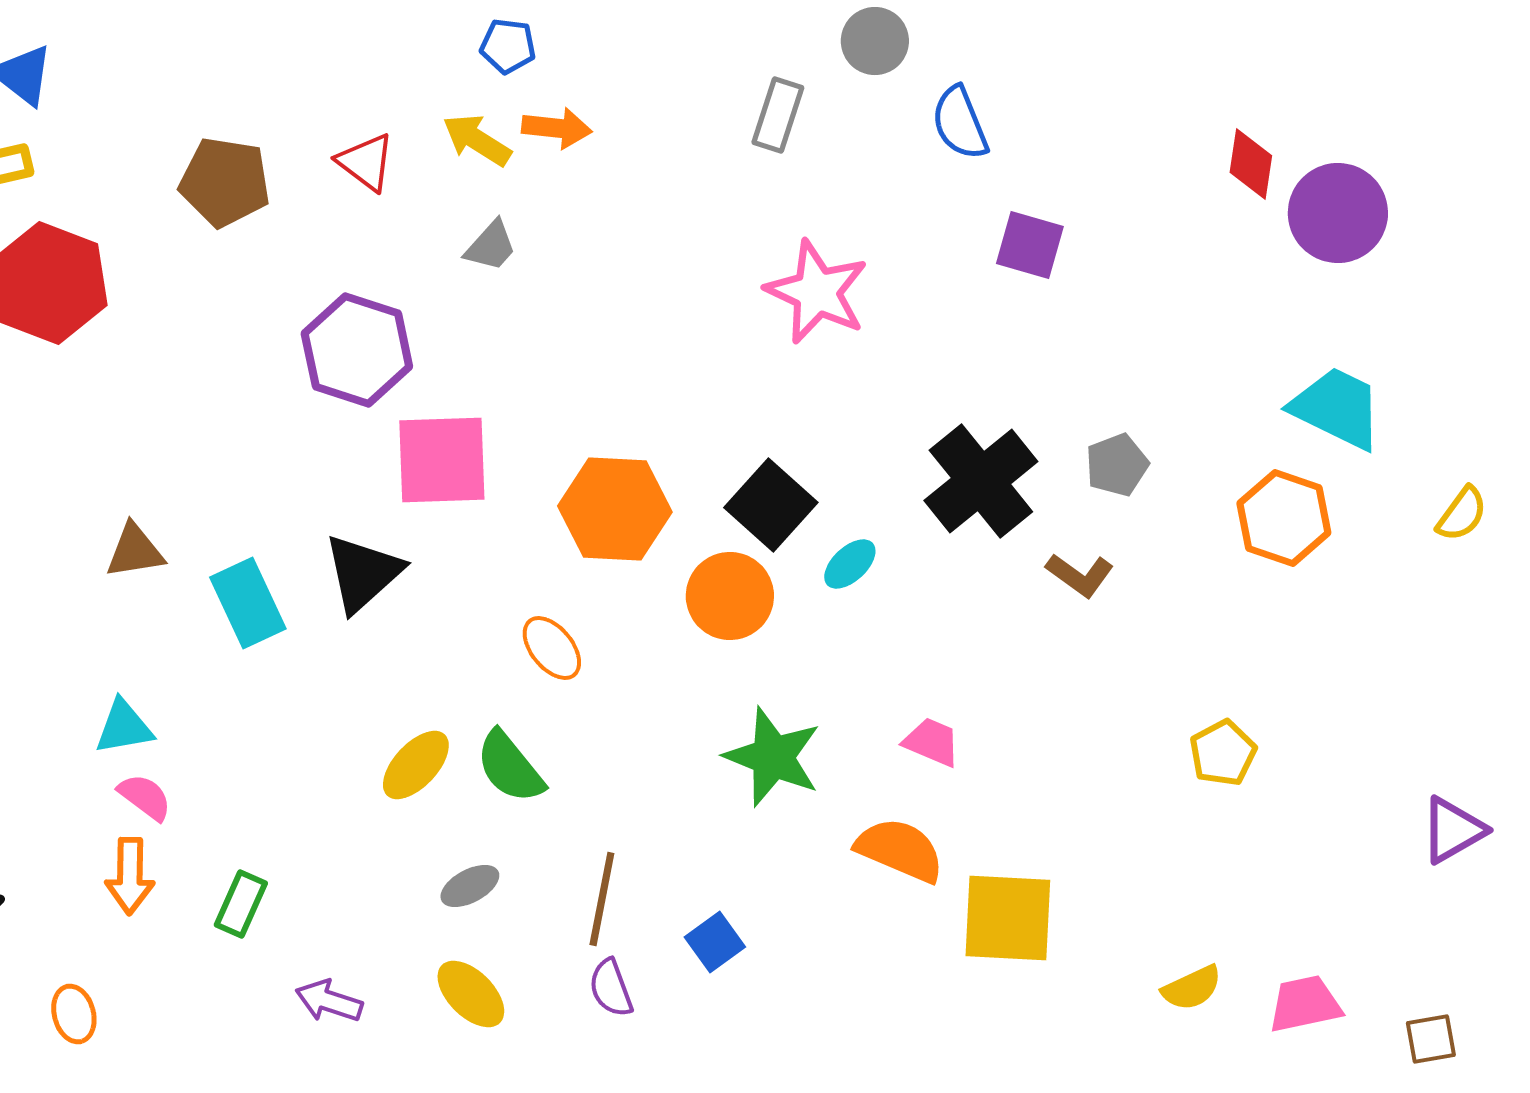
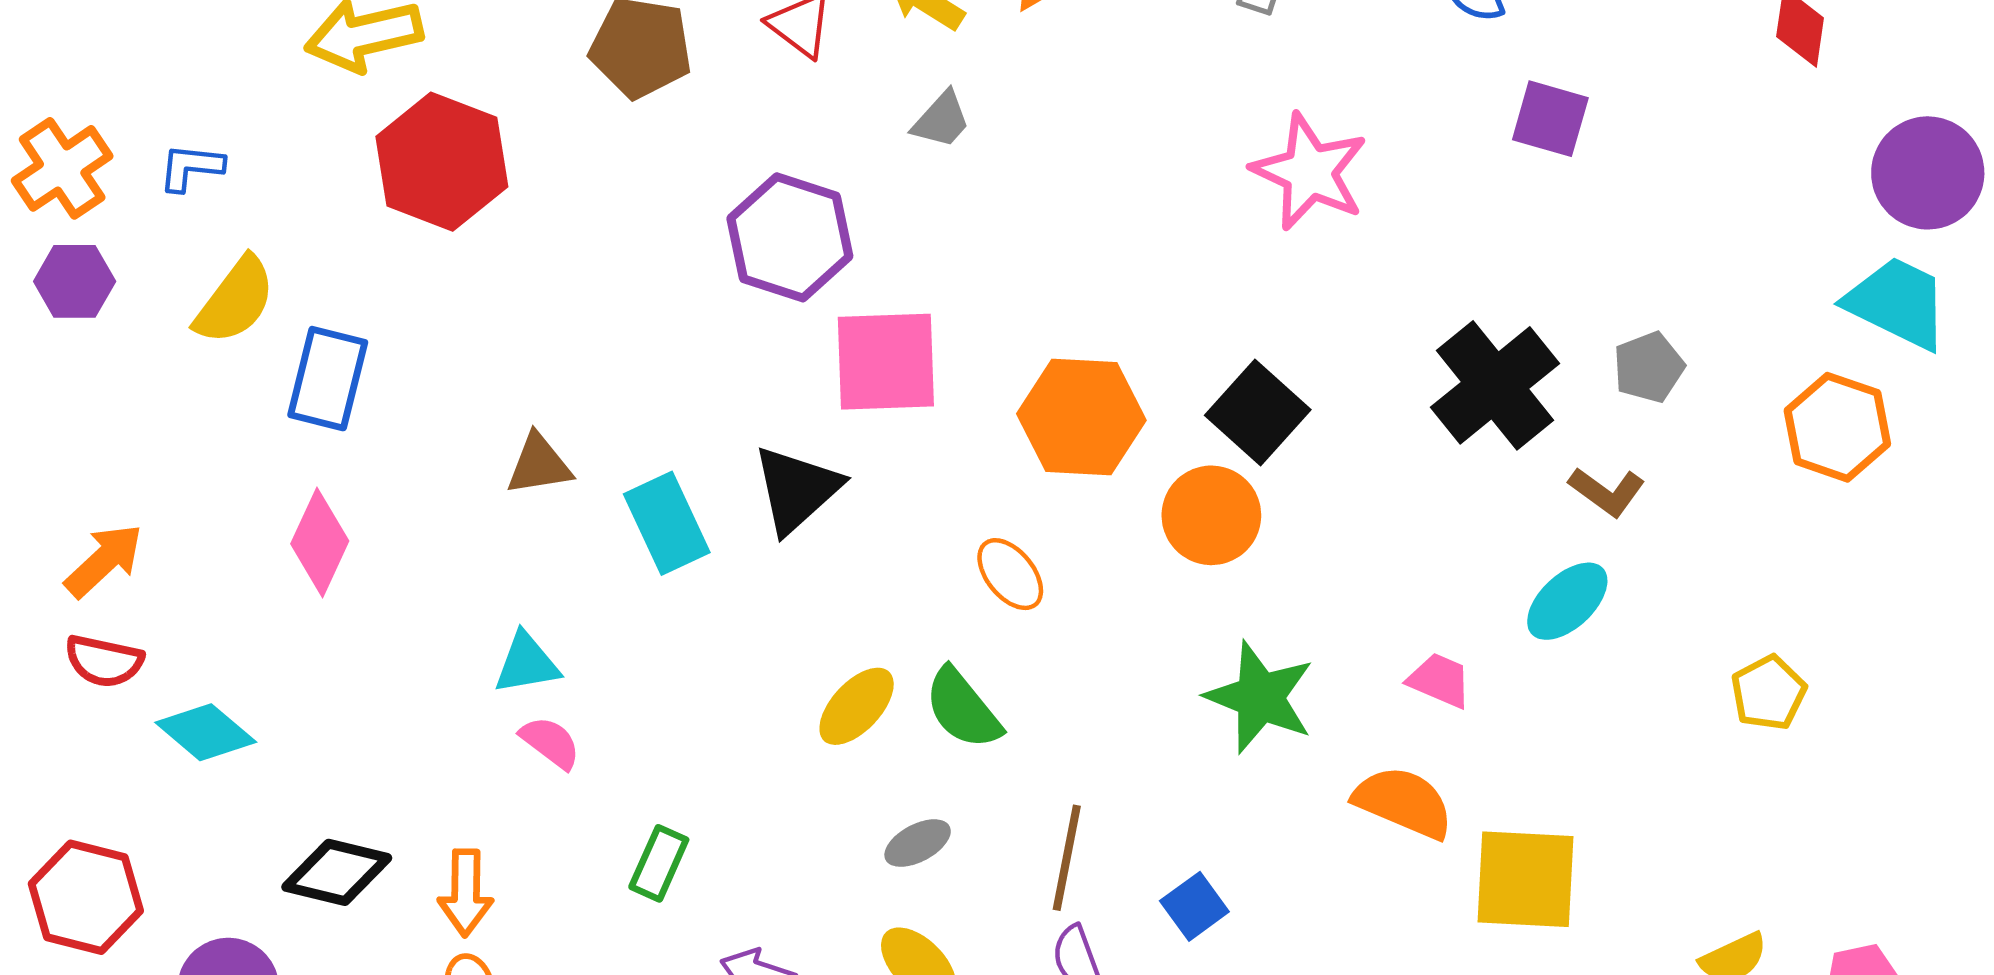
purple circle: (1338, 213) -> (1928, 173), moved
cyan ellipse: (850, 564) -> (1567, 601), moved, size x1.4
orange arrow: (130, 876) -> (466, 893), moved

